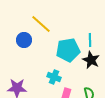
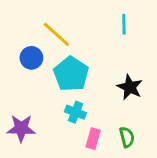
cyan line: (90, 40) -> (124, 24), moved
cyan pentagon: (68, 50) -> (71, 74), moved, turned -30

